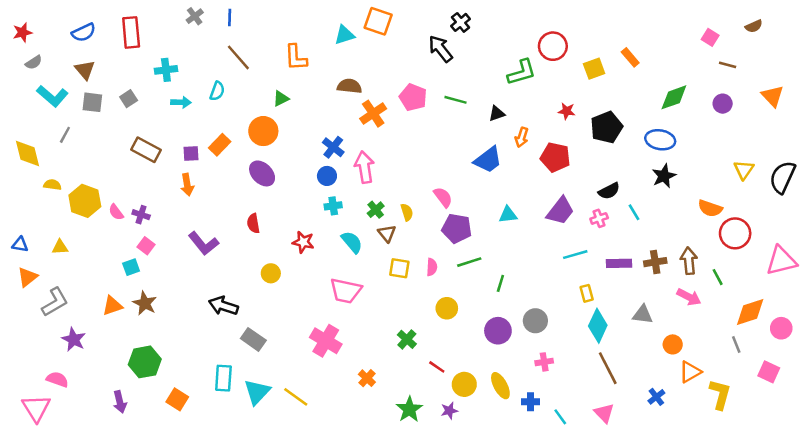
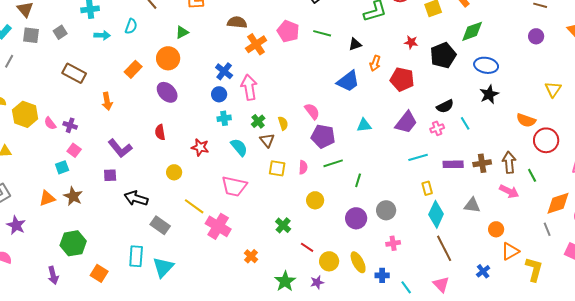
green diamond: (674, 97) -> (472, 31), moved
purple square: (191, 153) -> (110, 175), moved
yellow line: (296, 397) -> (194, 206), moved

